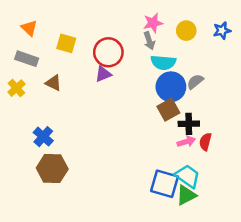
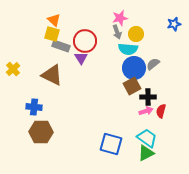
orange triangle: (29, 28) -> (54, 20), moved
yellow circle: (186, 31) -> (136, 34), moved
gray rectangle: (27, 59) -> (61, 46), moved
purple triangle: (103, 74) -> (81, 58), turned -40
brown triangle: (53, 83) -> (52, 75), moved, size x1.6
blue cross: (43, 137) -> (34, 107), turned -35
blue square: (165, 184) -> (111, 144), moved

